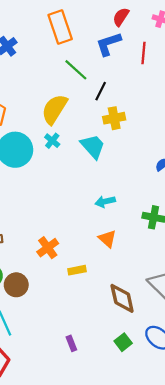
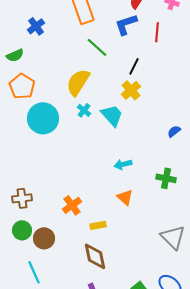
black line: (101, 91) -> (134, 66), moved
yellow cross: (114, 118) -> (131, 90), turned -30
cyan cross: (52, 141) -> (84, 110), moved
brown diamond: (122, 298) -> (95, 256), moved

